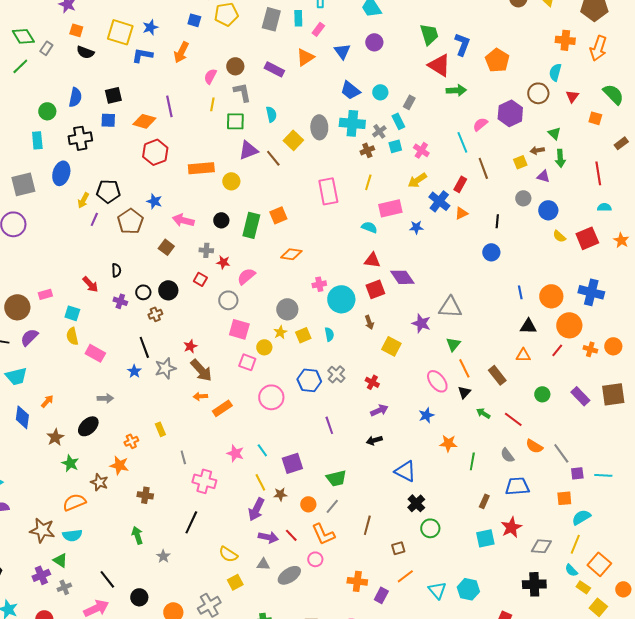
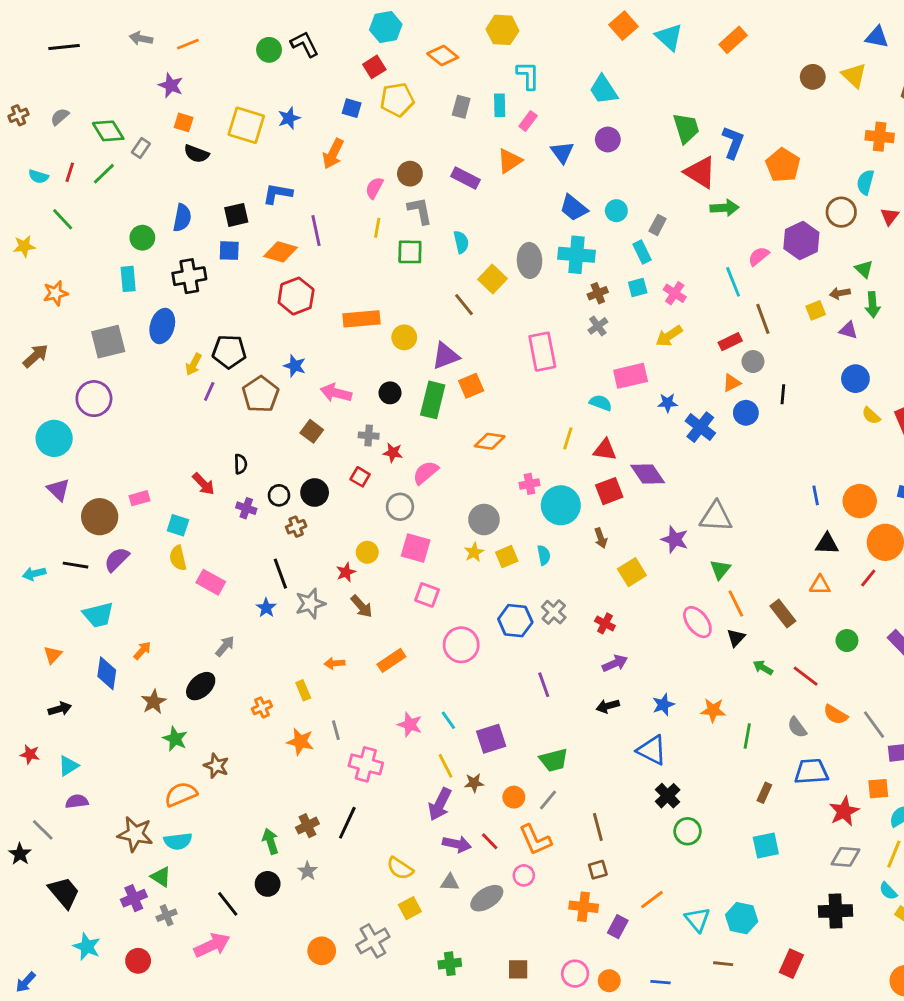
gray rectangle: (271, 19) -> (461, 107), size x0.7
blue L-shape: (142, 55) -> (278, 194), moved
gray cross: (379, 131) -> (598, 326), moved
purple triangle: (248, 150) -> (446, 356), moved
yellow line: (368, 182) -> (568, 438), moved
red rectangle: (460, 184) -> (730, 342), turned 35
gray circle: (523, 198) -> (753, 362), moved
blue cross: (439, 201) -> (700, 427), moved
blue circle: (491, 252) -> (746, 413), moved
yellow square: (391, 346) -> (632, 572), turned 30
yellow circle: (264, 347) -> (367, 552), moved
brown arrow: (201, 370) -> (362, 606), size x0.7
orange arrow: (200, 396) -> (334, 663), moved
gray arrow: (105, 398) -> (225, 646), turned -49
blue star: (426, 415) -> (663, 705), moved
orange star: (119, 465) -> (300, 742), moved
brown cross: (145, 495) -> (307, 826), moved, turned -35
brown line: (367, 525) -> (598, 827), turned -30
red star: (511, 527) -> (844, 811), moved
brown square: (398, 548) -> (598, 870), moved
black circle: (139, 597) -> (268, 884), moved

